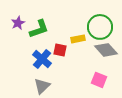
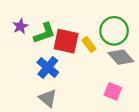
yellow rectangle: (78, 39) -> (89, 45), turned 64
red square: (60, 50) -> (66, 41), moved, size x1.6
gray triangle: (42, 86) -> (48, 98), turned -36

